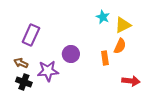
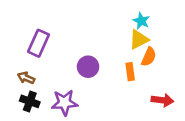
cyan star: (103, 17) -> (141, 21), moved
yellow triangle: (123, 25) -> (139, 39), moved
purple star: (48, 71) -> (64, 103), moved

